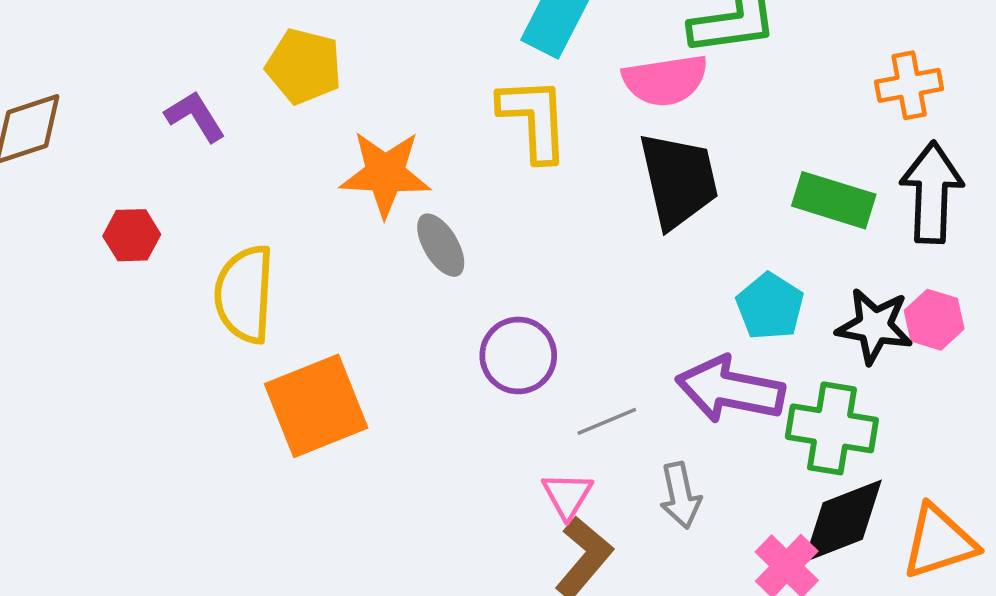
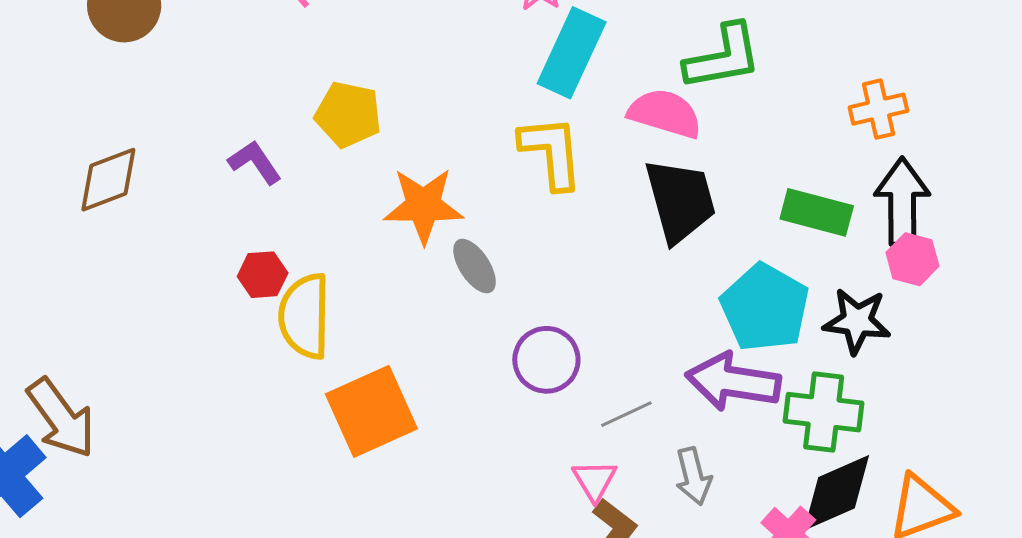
pink semicircle: (665, 80) -> (665, 113), turned -152
red hexagon: (132, 235) -> (263, 275), moved
cyan pentagon: (770, 306) -> (765, 308), size x1.5
pink hexagon: (934, 320) -> (912, 259), moved

